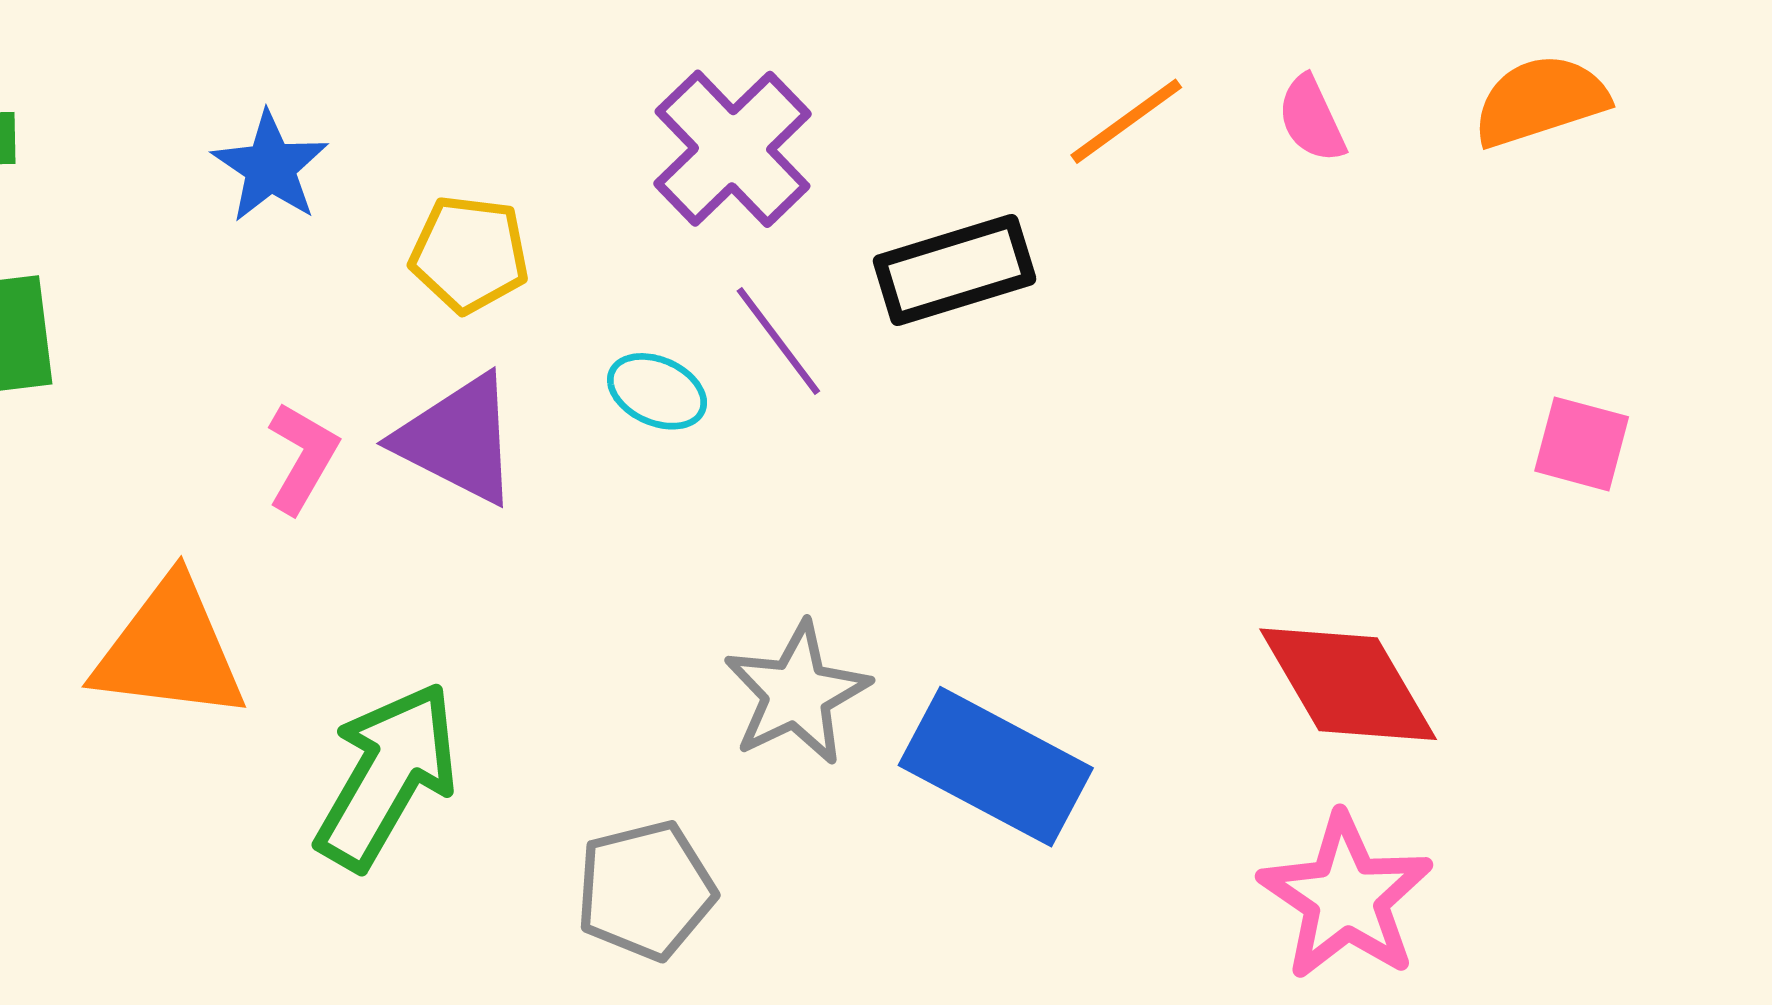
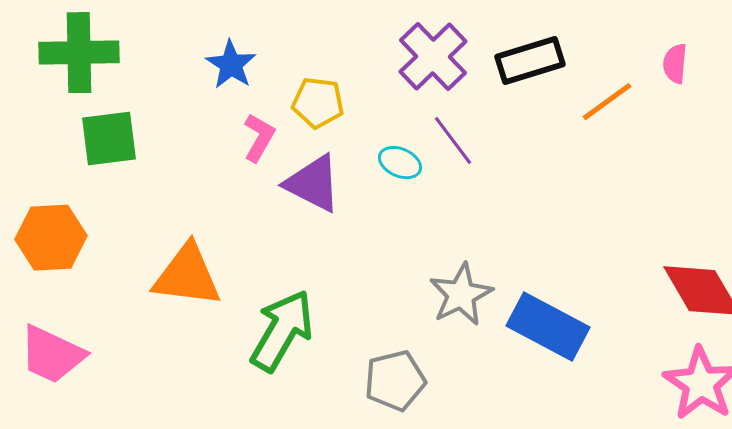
pink semicircle: (1312, 119) -> (675, 64), moved, turned 30
orange line: (1126, 121) -> (607, 102), moved
black rectangle: (955, 270) -> (530, 61), moved
pink L-shape: (302, 458) -> (259, 138), moved

